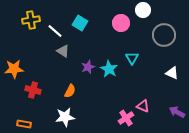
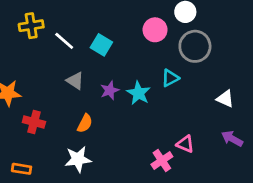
cyan square: (80, 23) -> (101, 45), moved
gray circle: (164, 35) -> (195, 46), moved
gray triangle: (63, 51) -> (75, 81), moved
cyan triangle: (132, 58) -> (170, 78), turned 32
purple arrow: (177, 112) -> (232, 139), moved

